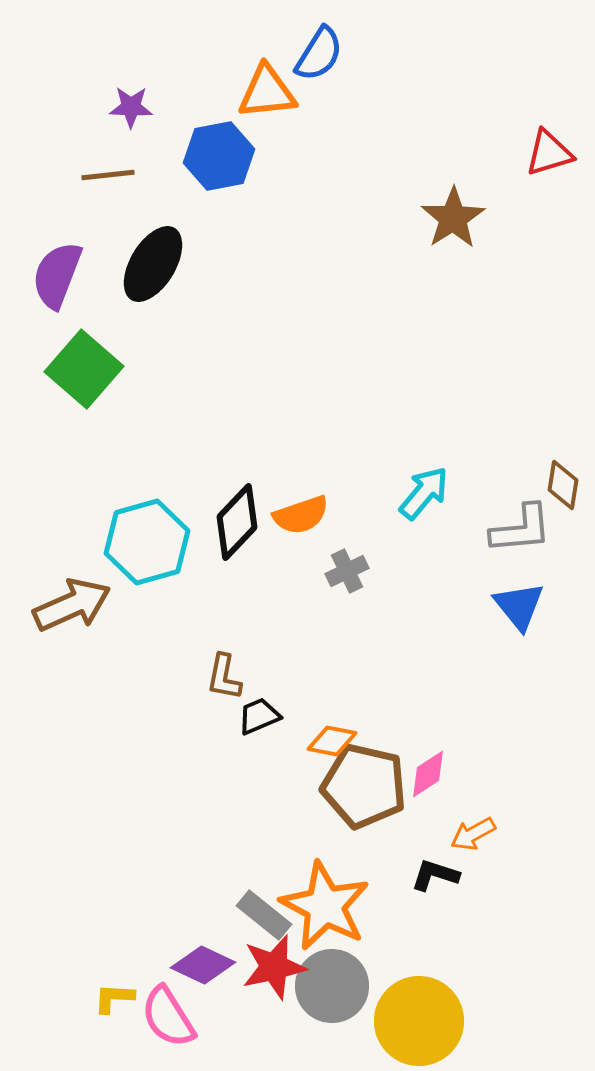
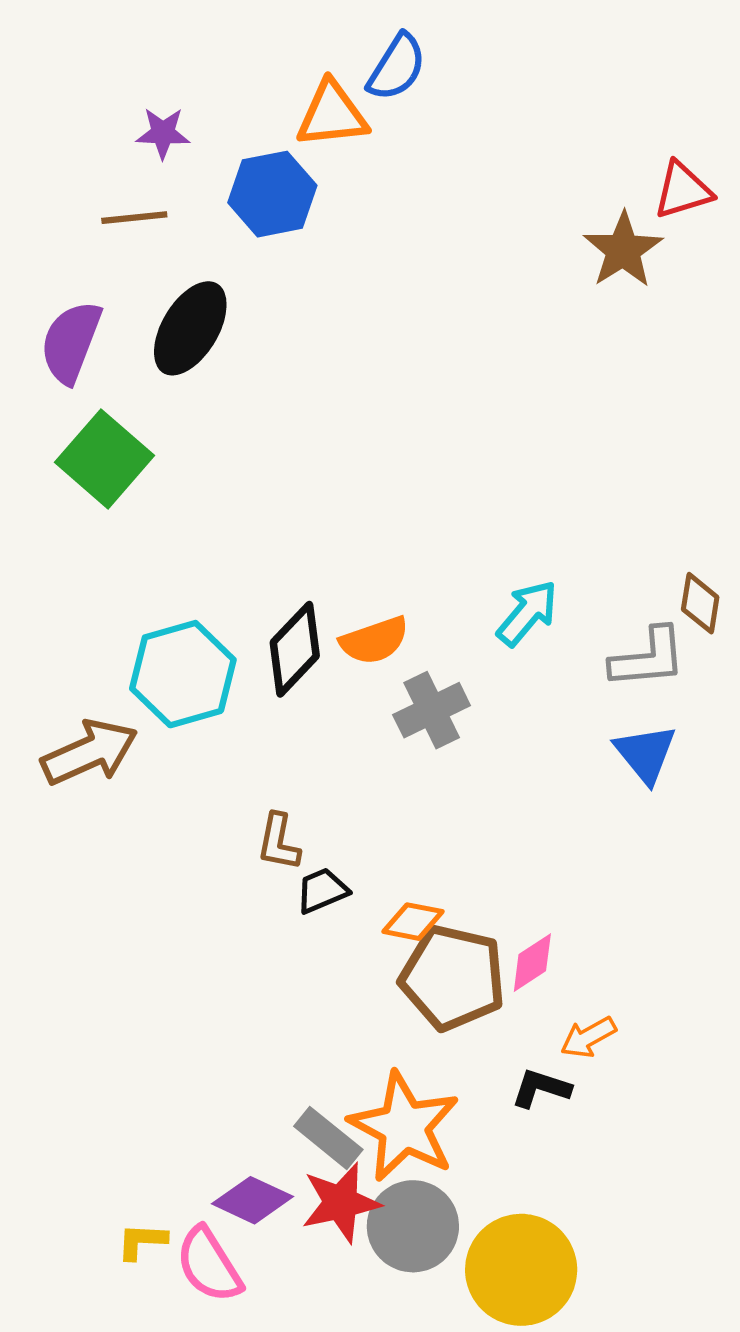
brown star: (453, 218) -> (623, 250), moved
gray cross: (347, 571) -> (432, 710), size x1.4

